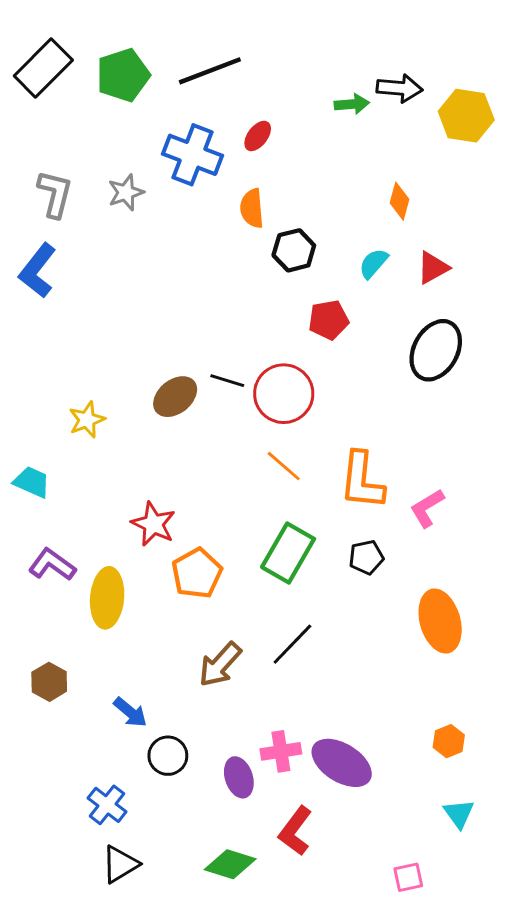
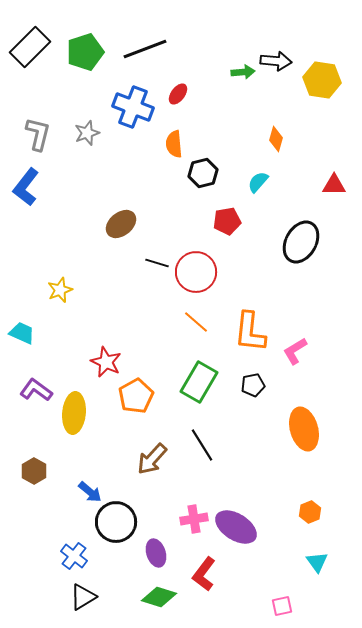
red triangle: (433, 268) -> (334, 185), moved, turned 30
brown ellipse: (175, 397) -> (121, 224), moved
black line: (292, 644) -> (202, 445), turned -76
black circle: (168, 756) -> (116, 522), size x1.5
purple ellipse: (239, 777) -> (156, 553), moved

